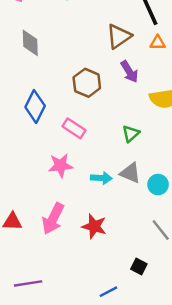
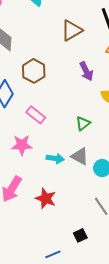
brown triangle: (119, 36) -> (72, 30), moved
brown hexagon: (87, 83) -> (34, 71), moved
black square: (139, 267) -> (80, 235), turned 32

